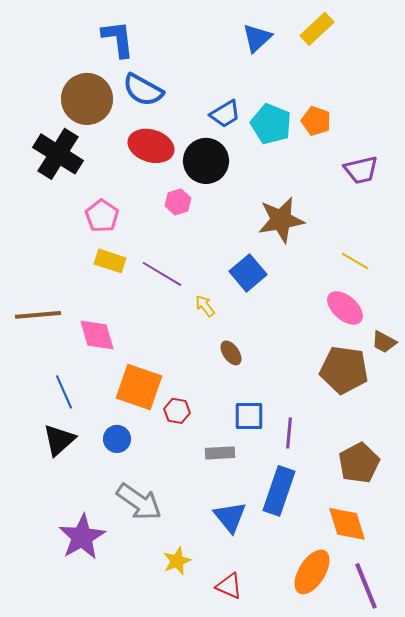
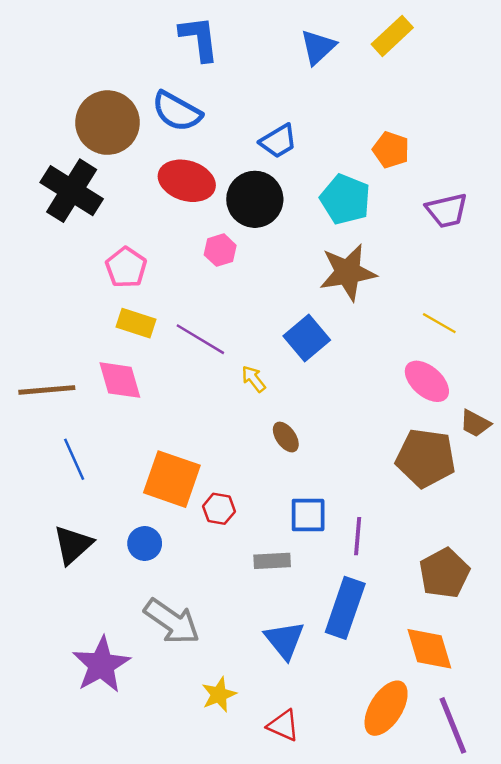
blue L-shape: (118, 39) -> (199, 38), moved
cyan pentagon: (271, 124) -> (345, 199), moved
pink diamond: (97, 335) -> (120, 380), moved
blue line: (64, 392) -> (74, 459), moved

